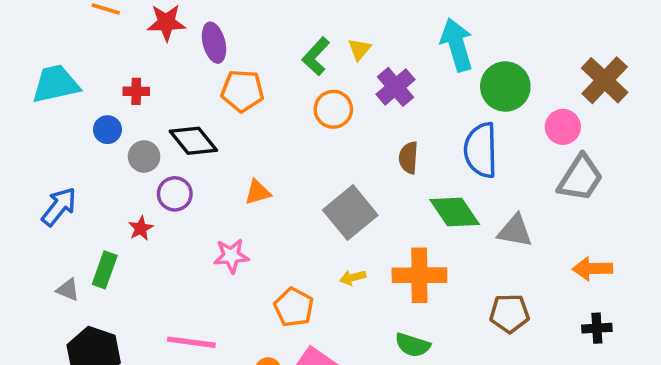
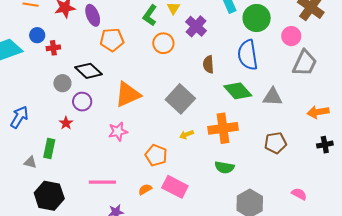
blue circle: (107, 130) -> (37, 35), moved
orange triangle: (258, 192) -> (128, 95), size x1.8

